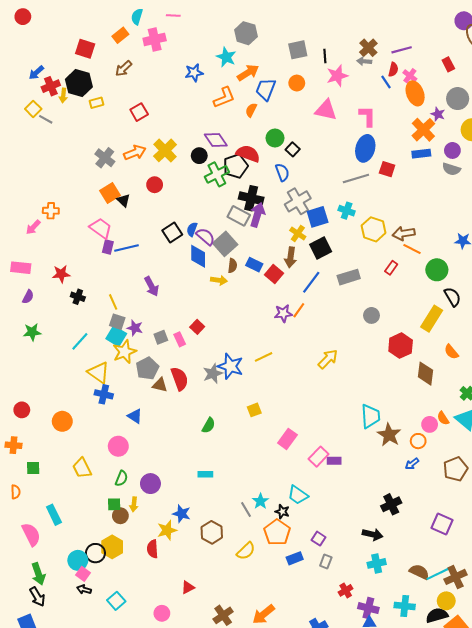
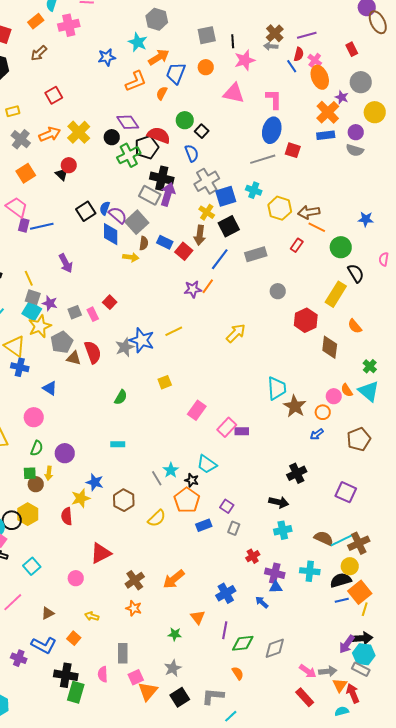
yellow rectangle: (97, 103) -> (13, 111), moved
black triangle: (123, 200) -> (62, 174), moved
red triangle: (188, 587) -> (101, 553), size x1.6

